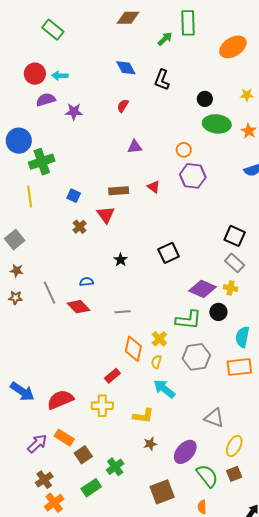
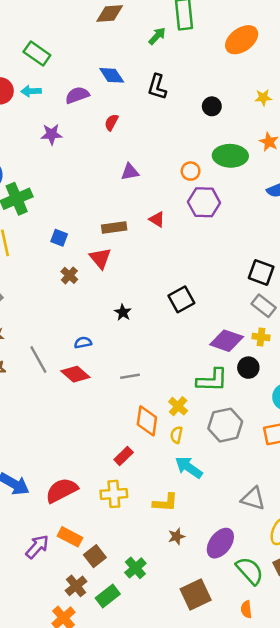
green rectangle: (53, 30) -> (37, 53), moved
purple semicircle: (46, 100) -> (77, 95), moved
green ellipse: (217, 124) -> (230, 156), moved
brown cross: (44, 480) -> (76, 586), moved

